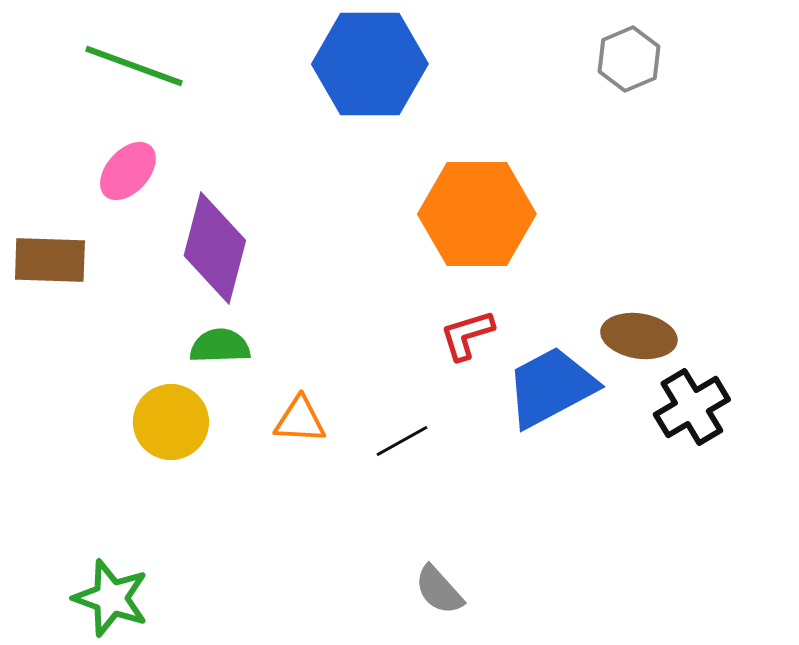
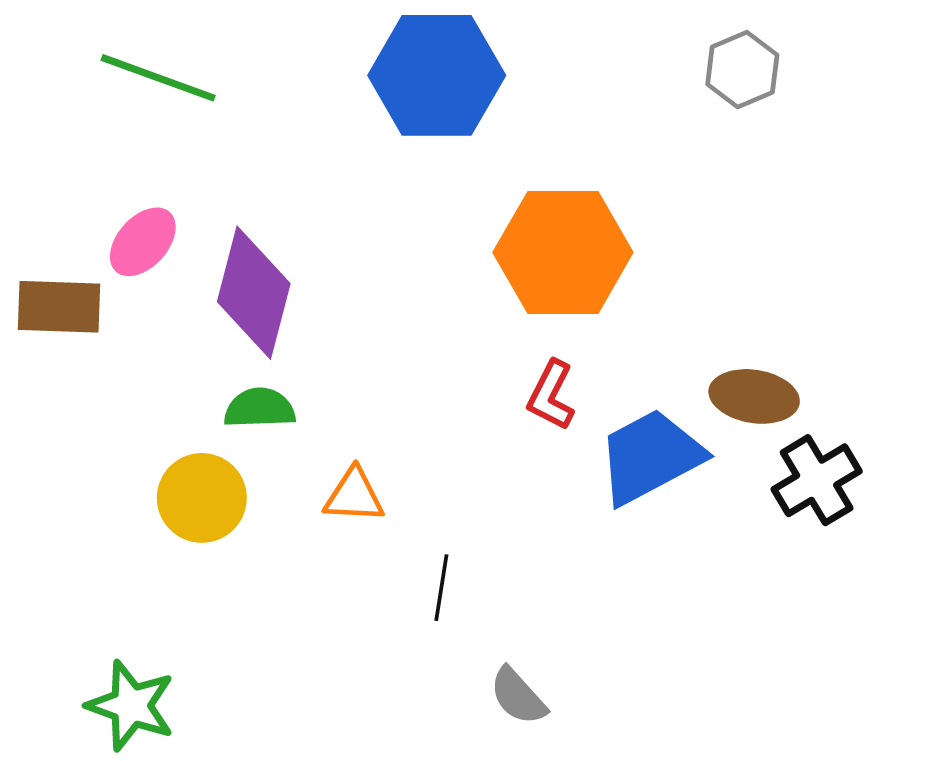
pink ellipse: (128, 171) -> (143, 242), moved
red L-shape: (467, 335) -> (551, 395), turned -46
black line: (402, 441) -> (441, 588), moved, turned -52

